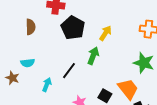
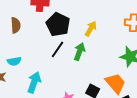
black line: (69, 71) -> (58, 49), moved
cyan arrow: (47, 85) -> (34, 82), size x1.5

